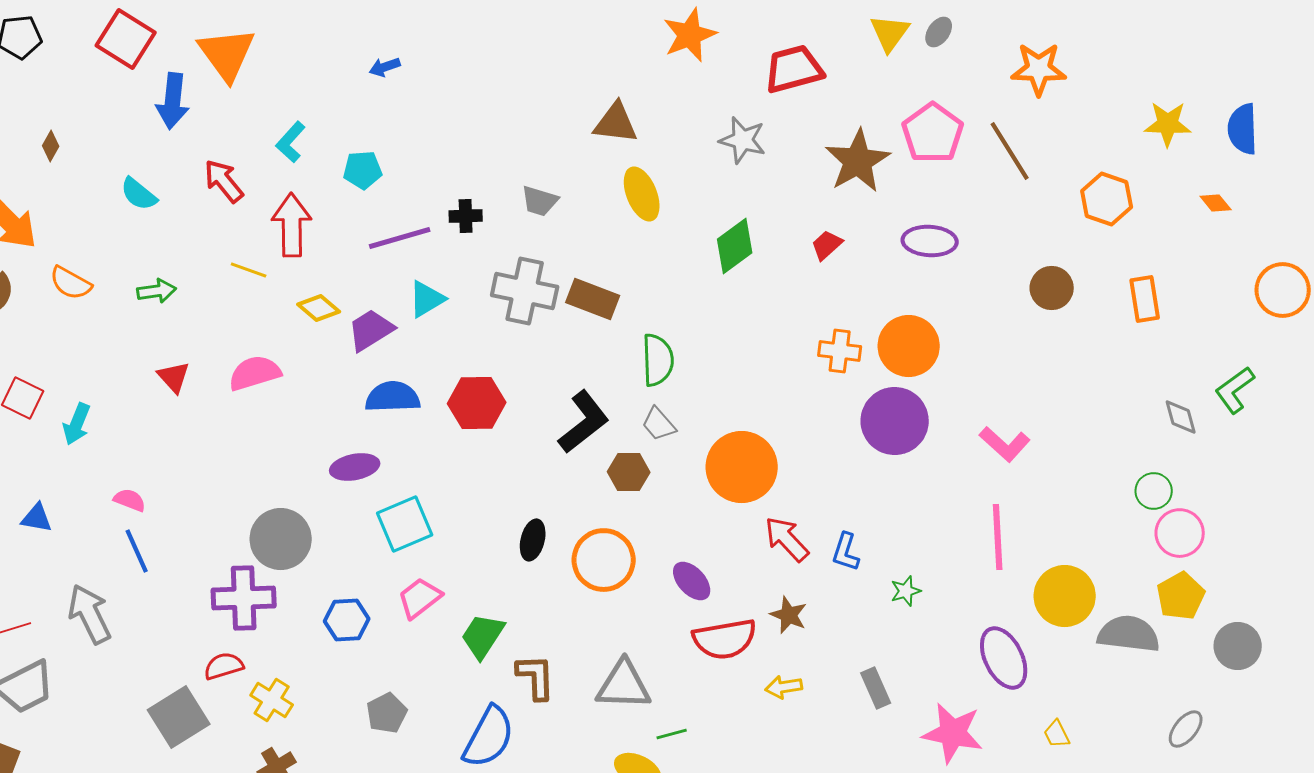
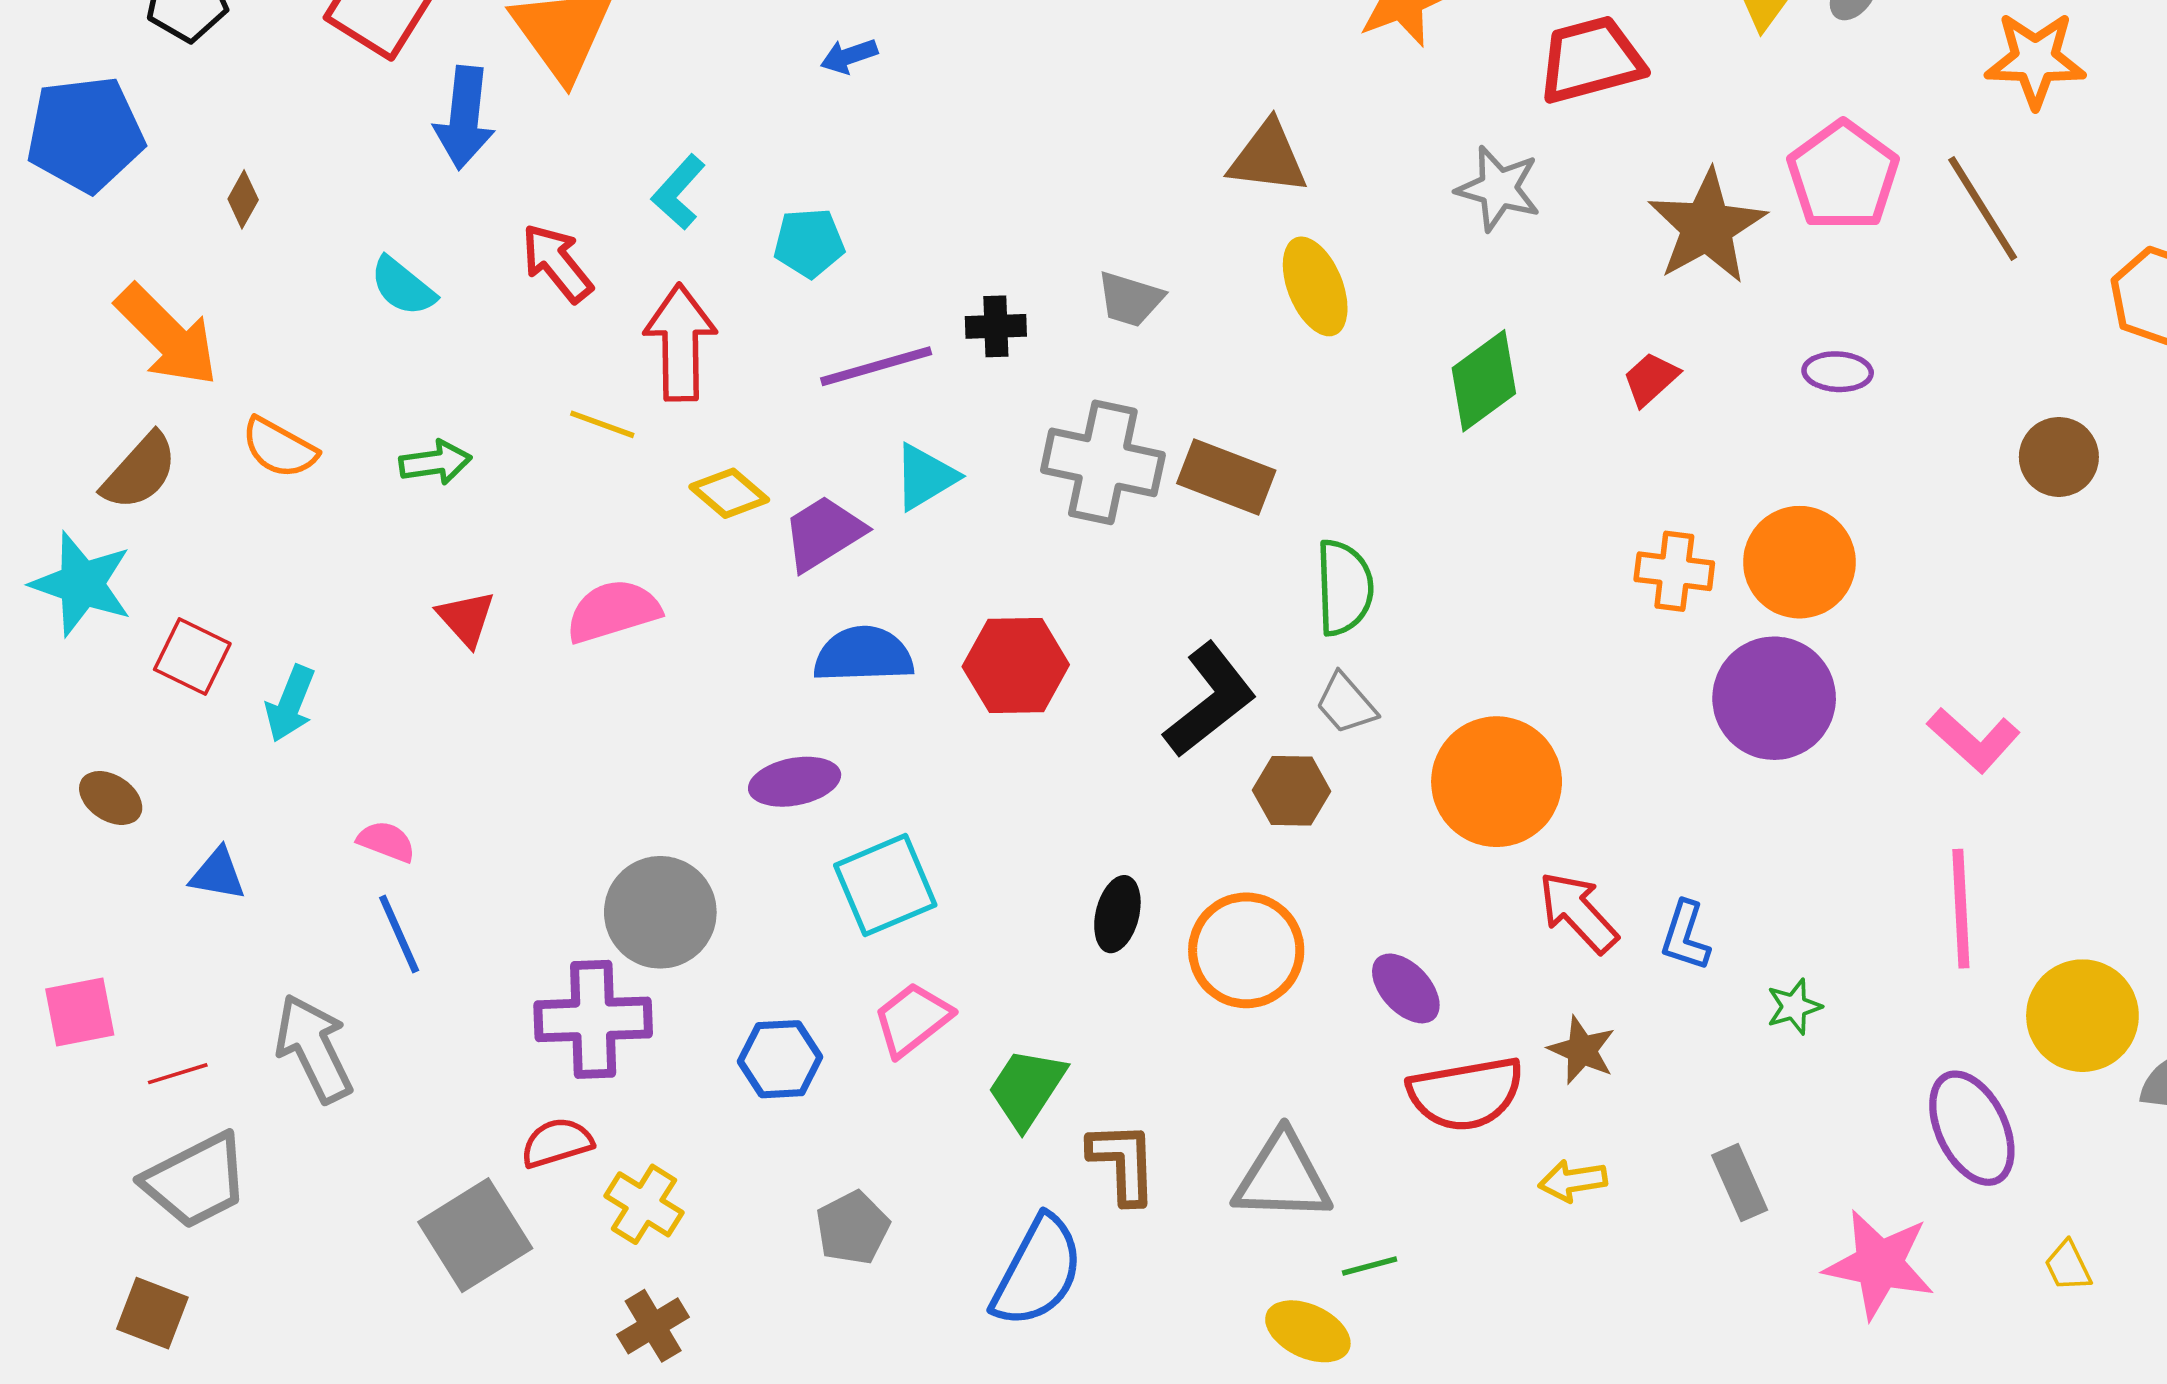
purple ellipse: (930, 241) -> (1838, 372), size x0.7

